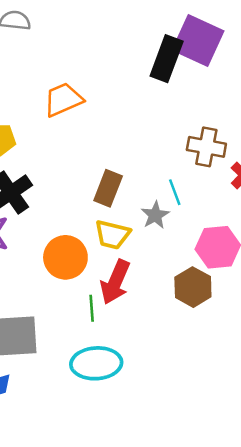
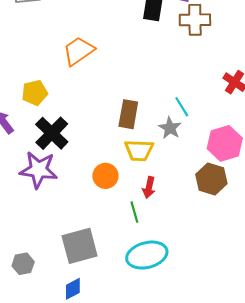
brown cross: (206, 147) -> (195, 20), moved
orange circle: (65, 257) -> (105, 176), size x0.7
red arrow: (115, 282) -> (149, 187), size x0.6

